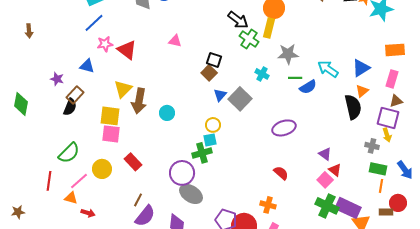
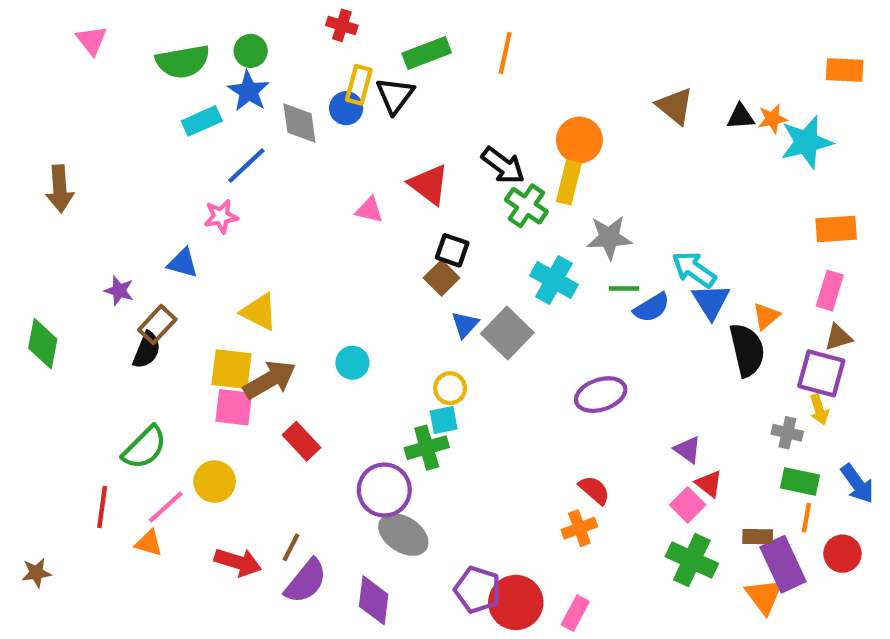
blue line: (94, 23) -> (246, 165), moved
brown arrow: (29, 31) -> (60, 189), size x1.5
red triangle: (127, 50) -> (429, 185), moved
blue triangle: (361, 68) -> (711, 301), moved, turned -30
cyan cross: (262, 74) -> (554, 280), size x1.5
yellow triangle: (123, 89) -> (259, 312), turned -48
brown arrow: (139, 101) -> (270, 380), moved, turned -130
red rectangle: (133, 162) -> (302, 441), moved
orange cross: (268, 205) -> (579, 528), moved, turned -35
purple rectangle: (348, 208) -> (783, 564), moved, turned 40
brown rectangle: (386, 212) -> (758, 537), moved
red arrow: (88, 213) -> (238, 562), moved, size x1.5

